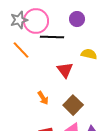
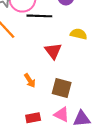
brown square: (73, 105) -> (62, 88), turned -30

